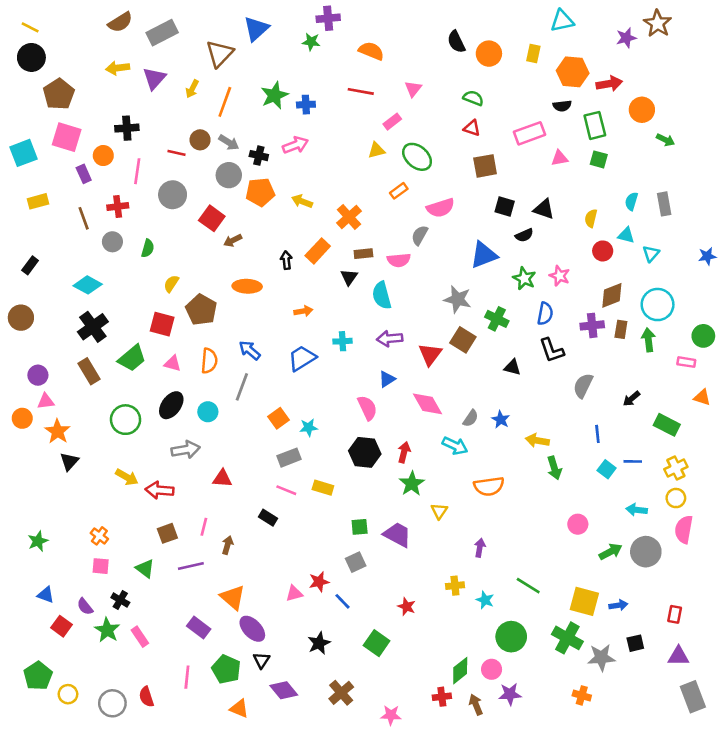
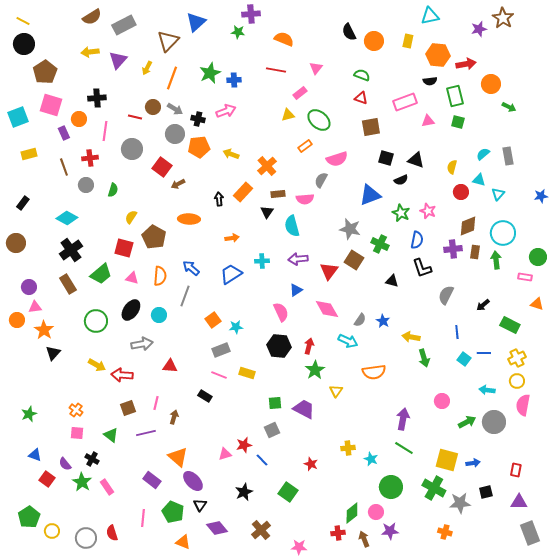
cyan semicircle: (631, 201) -> (483, 154), turned 32
purple arrow: (480, 548) -> (403, 419), moved, size x1.5

